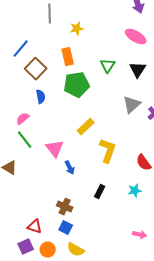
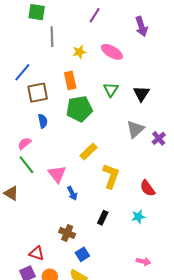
pink ellipse: (136, 37) -> (112, 52), moved
brown square: (36, 69) -> (38, 93), turned 35
blue square: (66, 228) -> (82, 254), moved, turned 32

